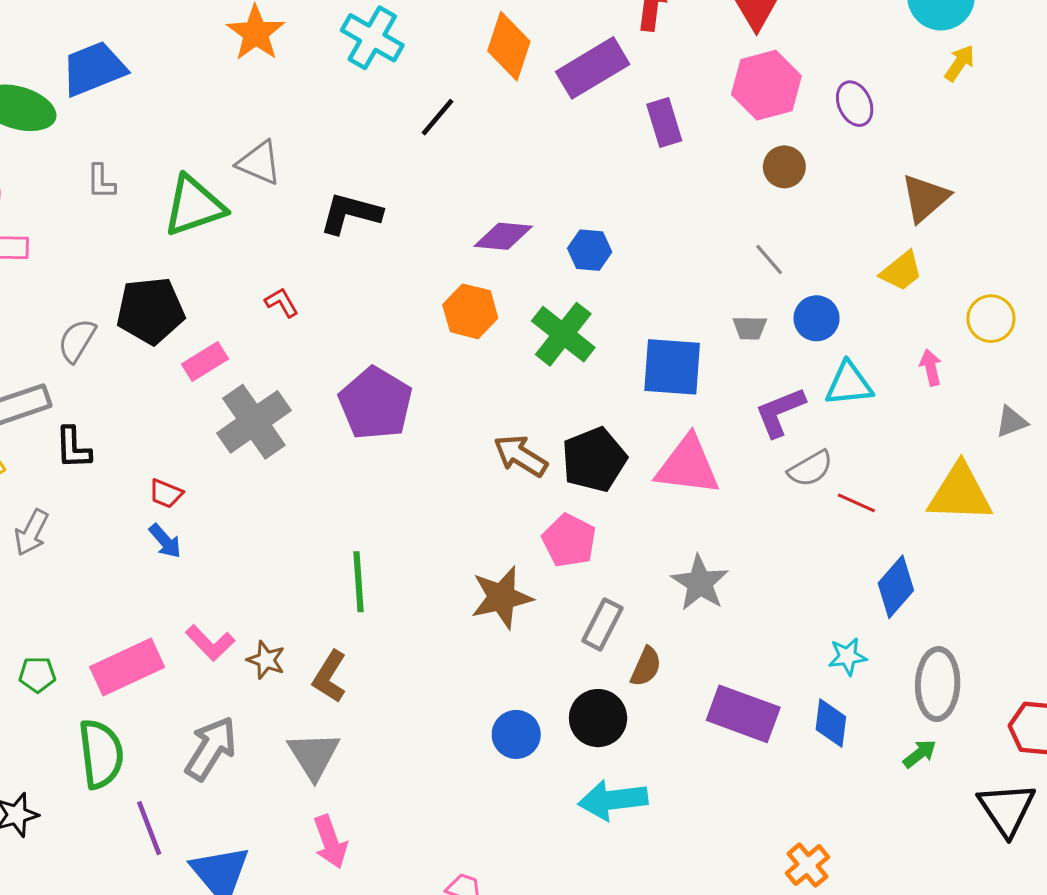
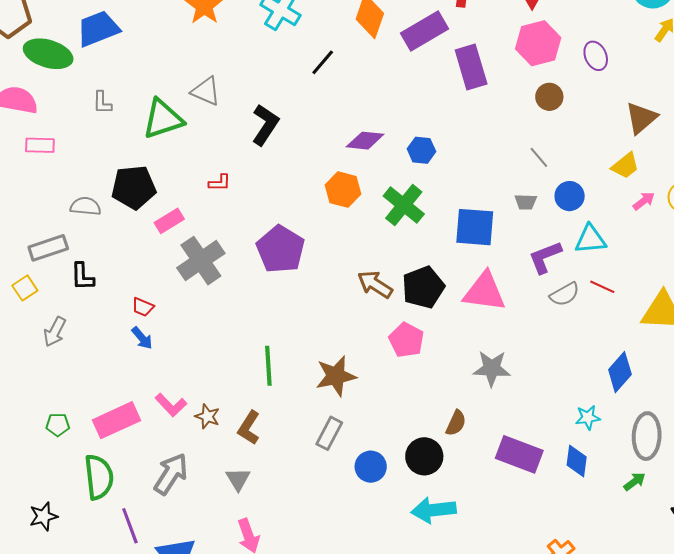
purple rectangle: (664, 122) -> (471, 67), size x1.4
black L-shape: (351, 213) -> (265, 125), turned 108
red L-shape: (282, 303) -> (220, 183), turned 120
gray semicircle: (77, 340) -> (86, 206), turned 64
pink arrow: (931, 368) -> (644, 201), moved, turned 65
red line: (856, 503) -> (602, 287), moved
gray star: (700, 583) -> (492, 368), turned -30
brown star: (502, 597) -> (336, 376), moved
gray rectangle: (602, 624) -> (329, 433), moved
gray triangle: (314, 755) -> (238, 479), size x0.7

